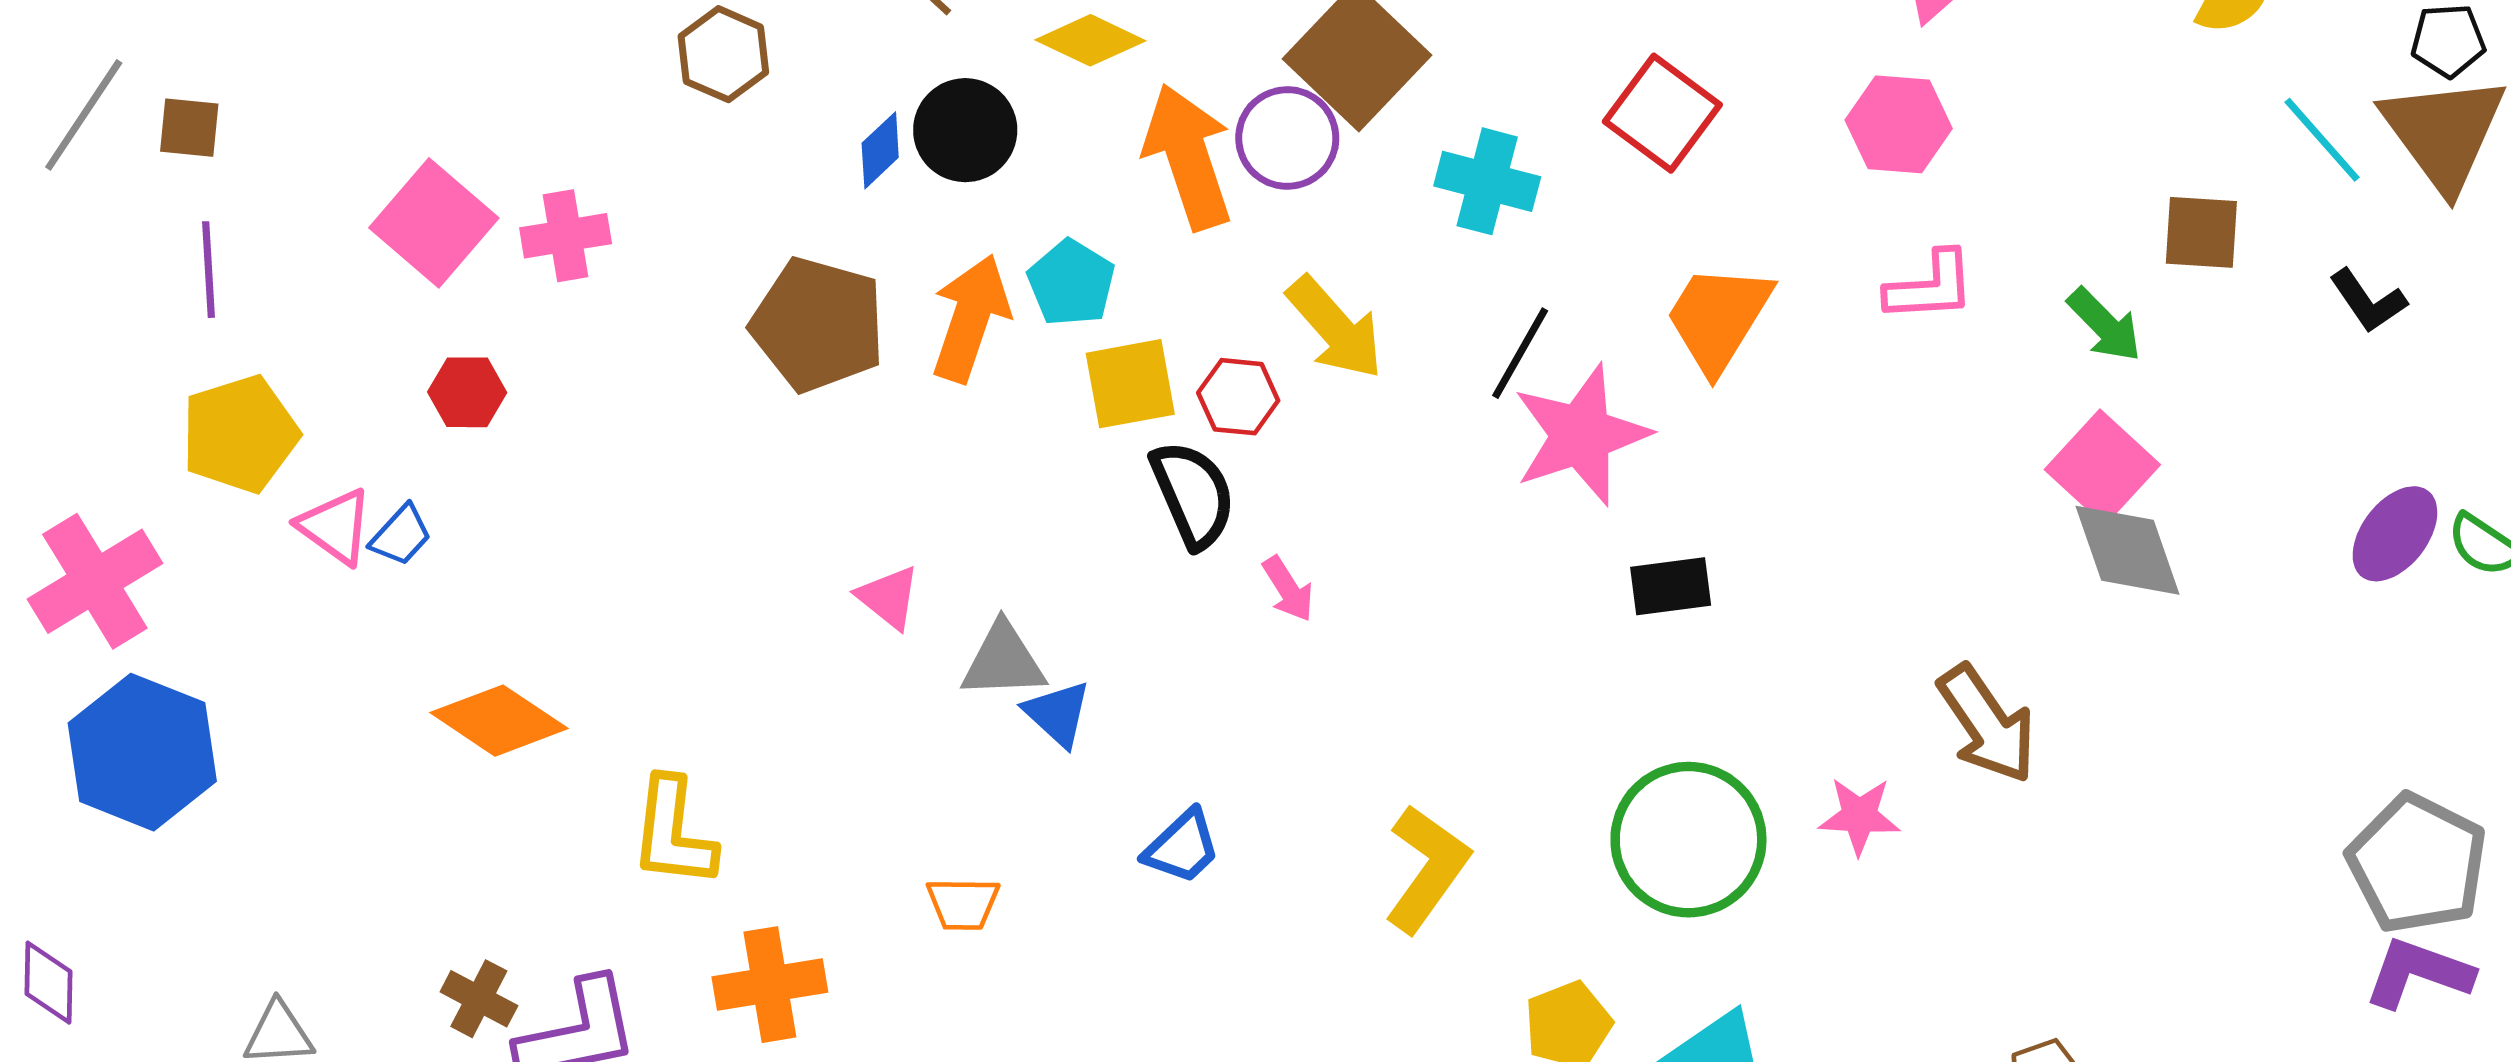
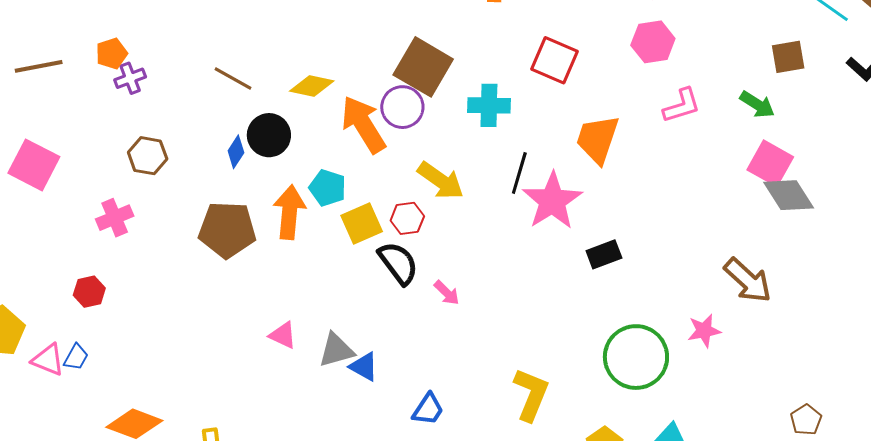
brown hexagon: (723, 54) -> (148, 156), moved
pink square: (434, 223) -> (34, 165), moved

